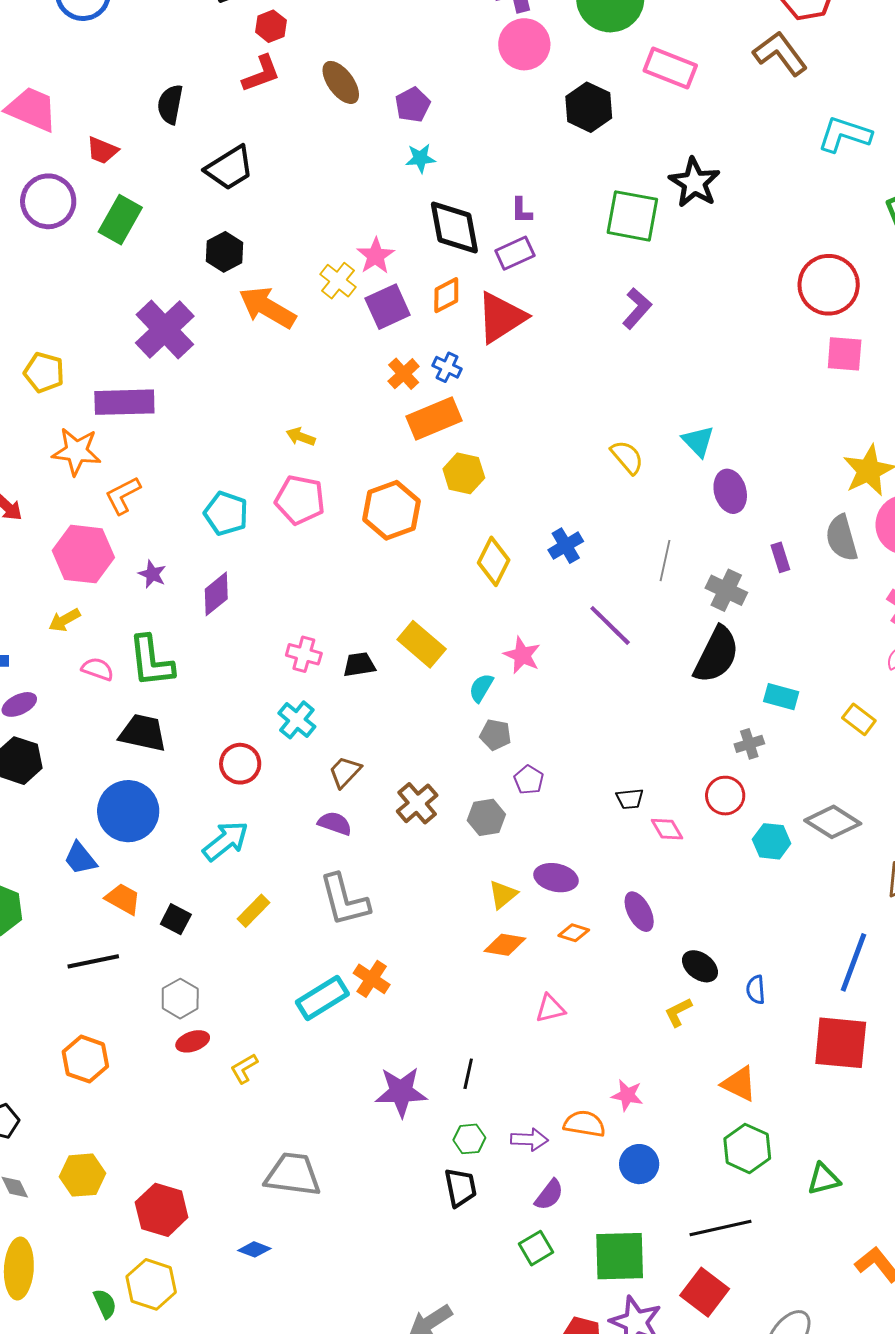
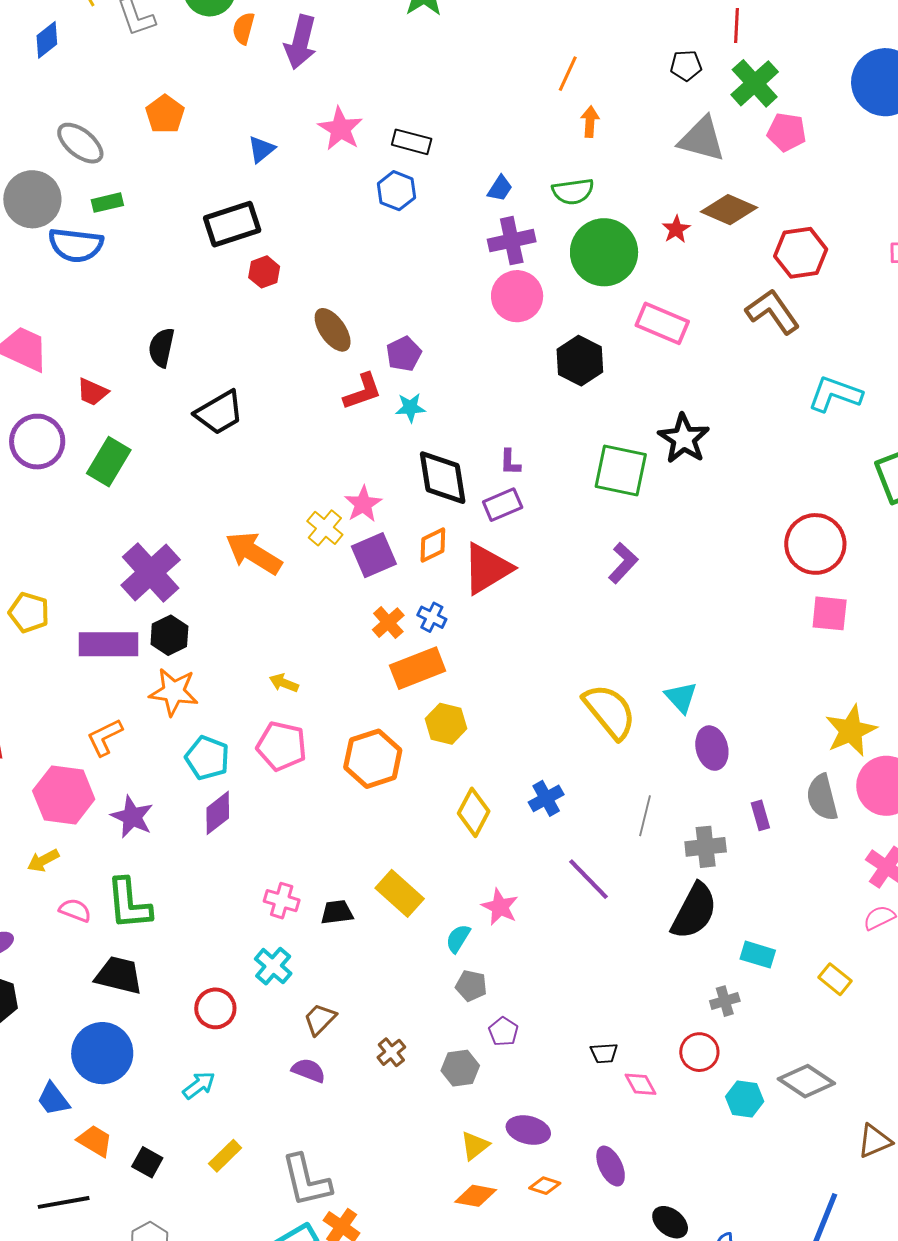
red L-shape: (261, 74) -> (363, 392), moved
black hexagon: (225, 252) -> (169, 635), moved
orange star: (76, 451) -> (174, 692), moved
yellow semicircle: (627, 457) -> (610, 711), size x1.6
purple star: (152, 574) -> (132, 817), size x1.5
gray cross: (726, 590) -> (706, 847), turned -33
purple diamond: (216, 594) -> (218, 813), moved
brown cross: (417, 803) -> (391, 1052), size x0.7
cyan arrow: (226, 841) -> (199, 1085), size x0.7
gray L-shape: (344, 900) -> (306, 1181), moved

